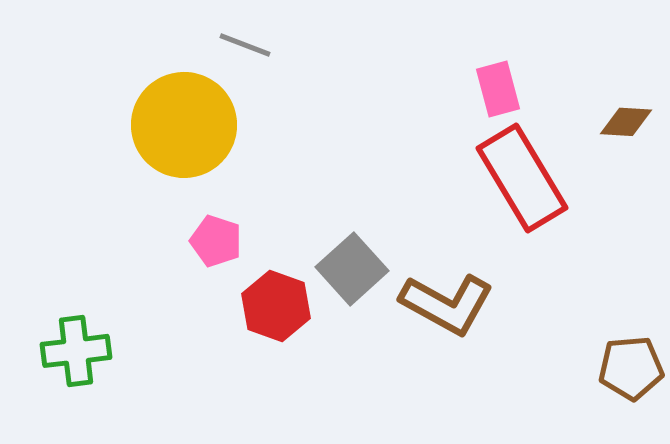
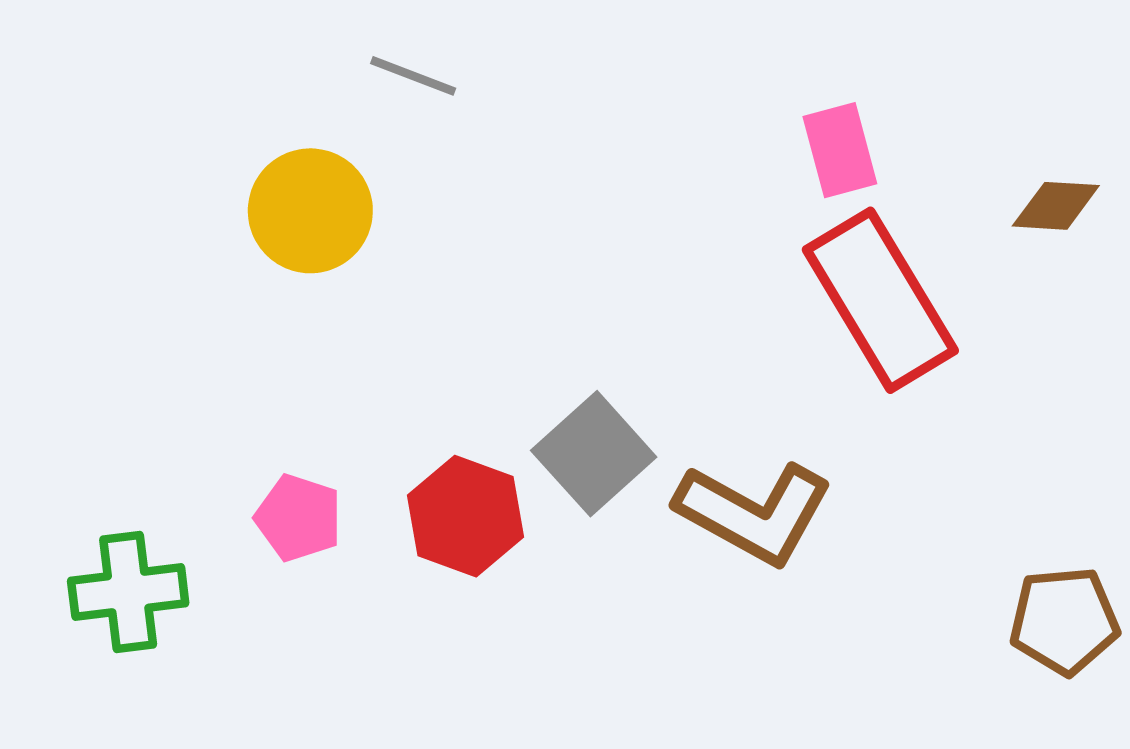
yellow circle: (184, 125) -> (310, 211), size x0.7
pink pentagon: (216, 241) -> (299, 518), moved

